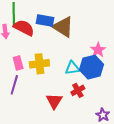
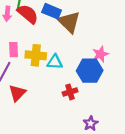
cyan triangle: (72, 68) -> (55, 62), moved
red triangle: (54, 101) -> (17, 93), moved

